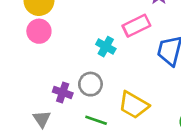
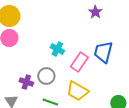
pink rectangle: (136, 26) -> (79, 62), moved, turned -30

